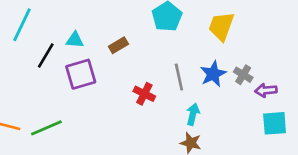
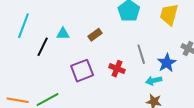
purple square: (81, 74) -> (82, 71), moved
blue star: (213, 74) -> (167, 63), moved
cyan arrow: (193, 114) -> (154, 81), turned -112

